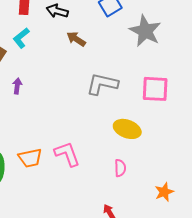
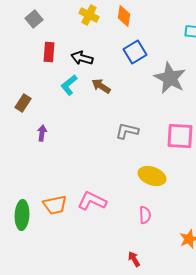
cyan L-shape: (21, 38) -> (69, 85), moved
gray L-shape: (102, 84) -> (127, 131), size x0.7
pink L-shape: (67, 154) -> (92, 201), turned -44

